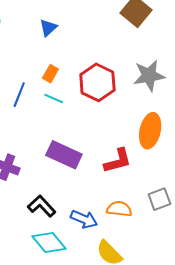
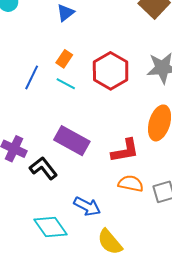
black L-shape: (42, 206) -> (43, 168), moved
orange semicircle: (119, 209) -> (131, 184), moved

